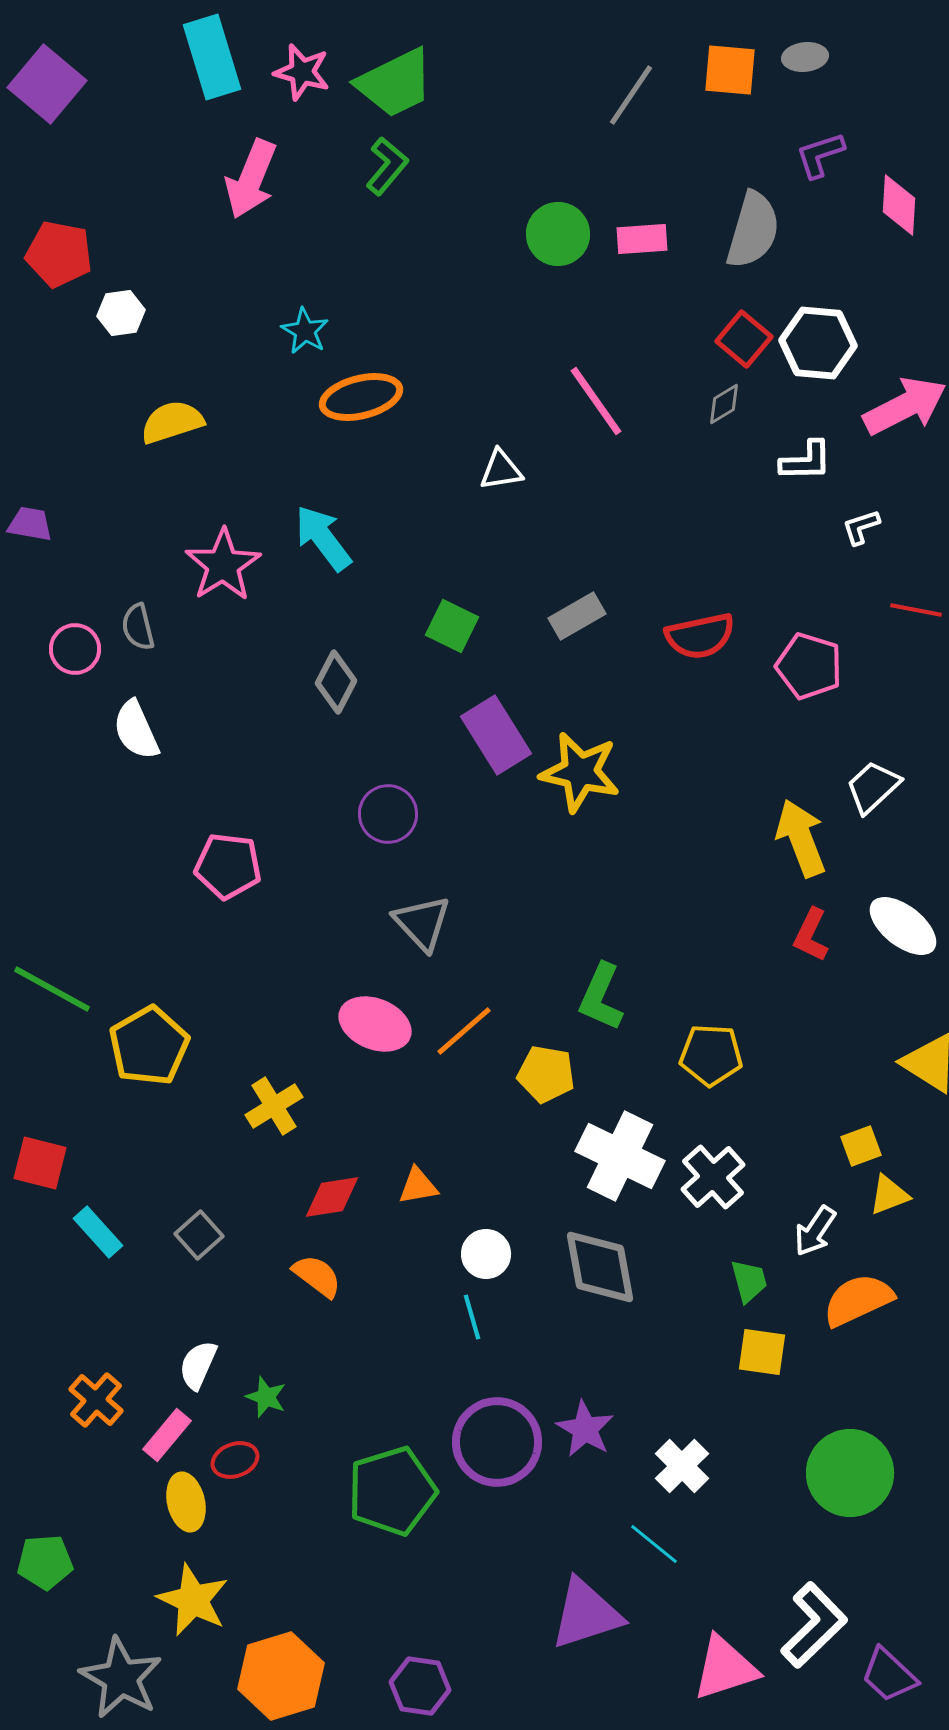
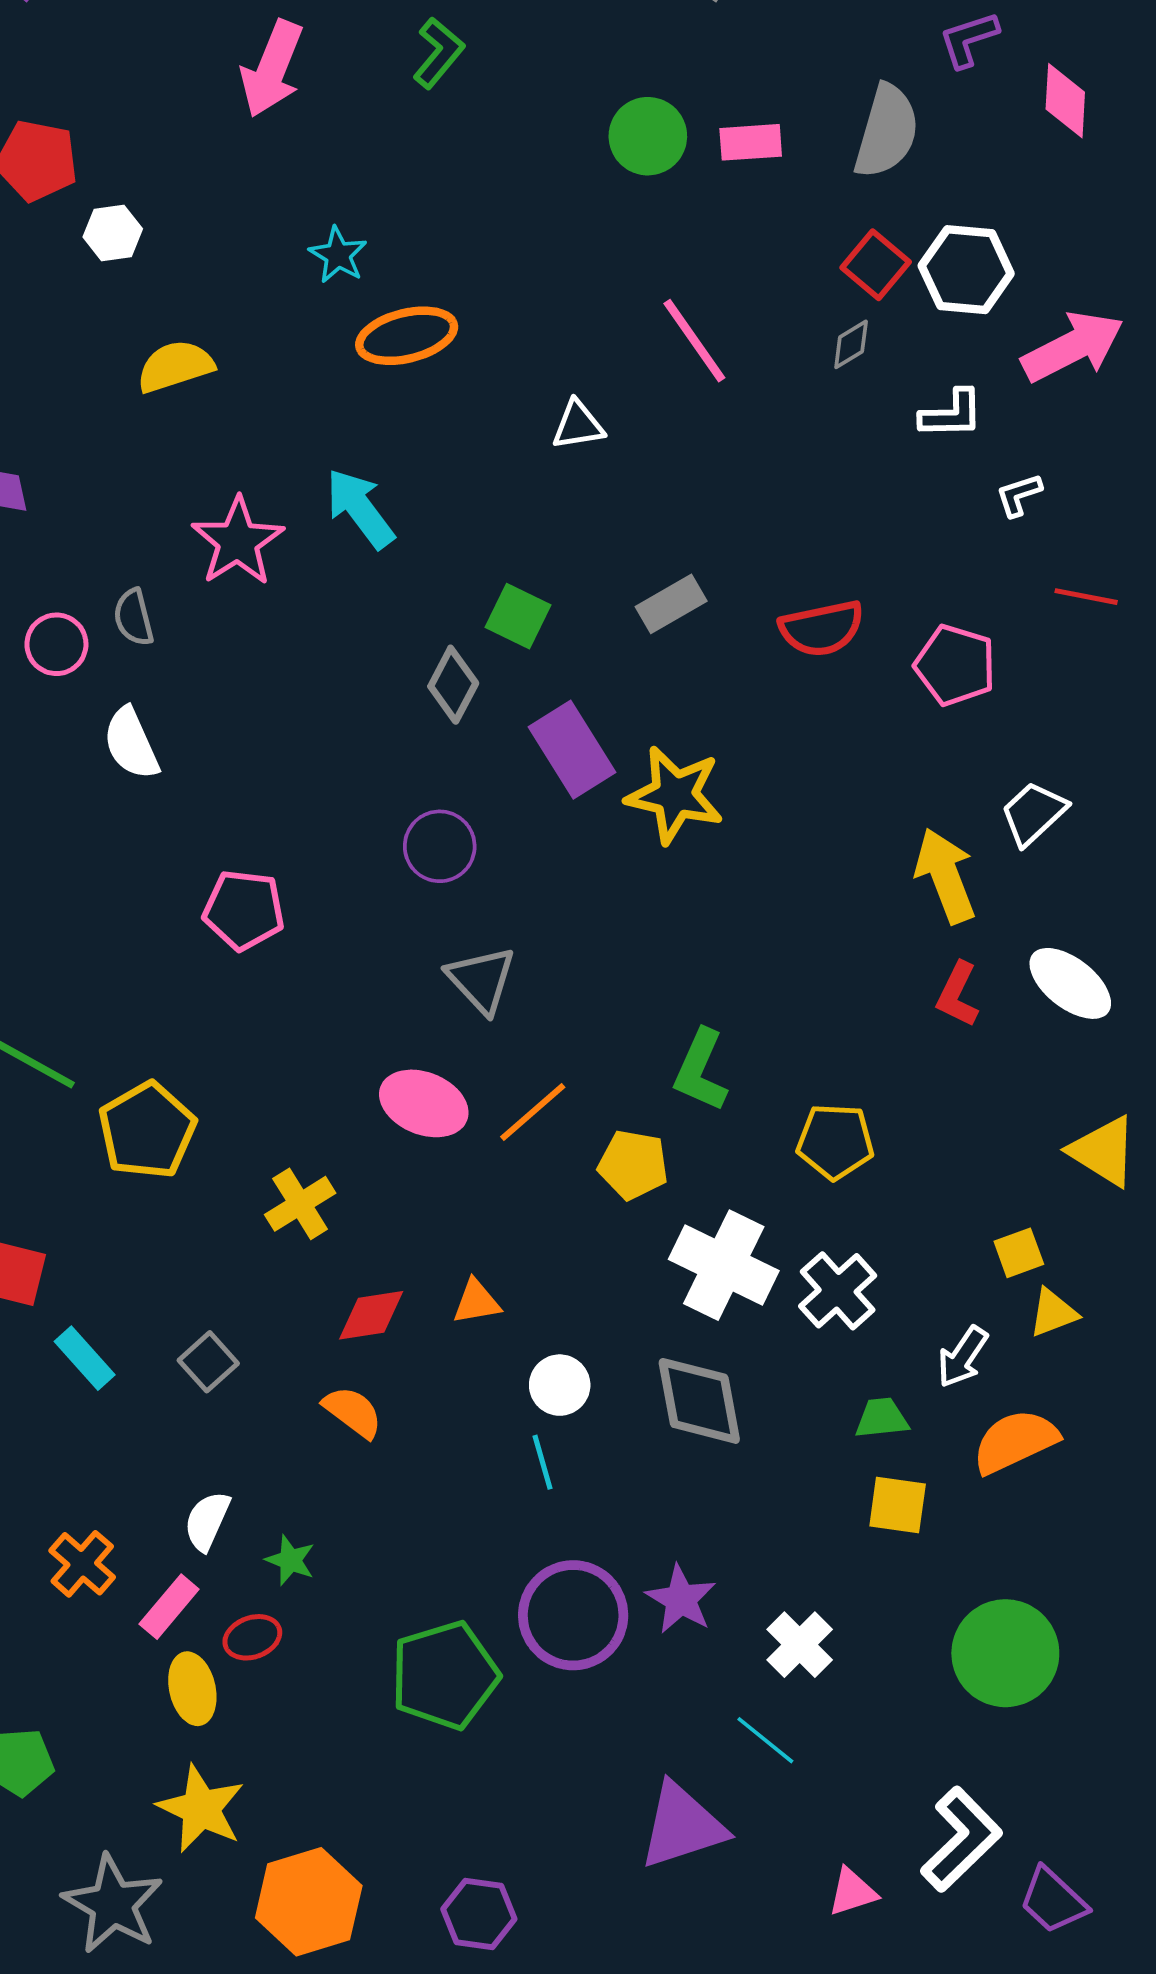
gray diamond: (336, 682) -> (453, 685), moved
green trapezoid: (749, 1281) -> (882, 1418), turned -81
pink triangle: (725, 1668) -> (852, 1892), size x0.6

